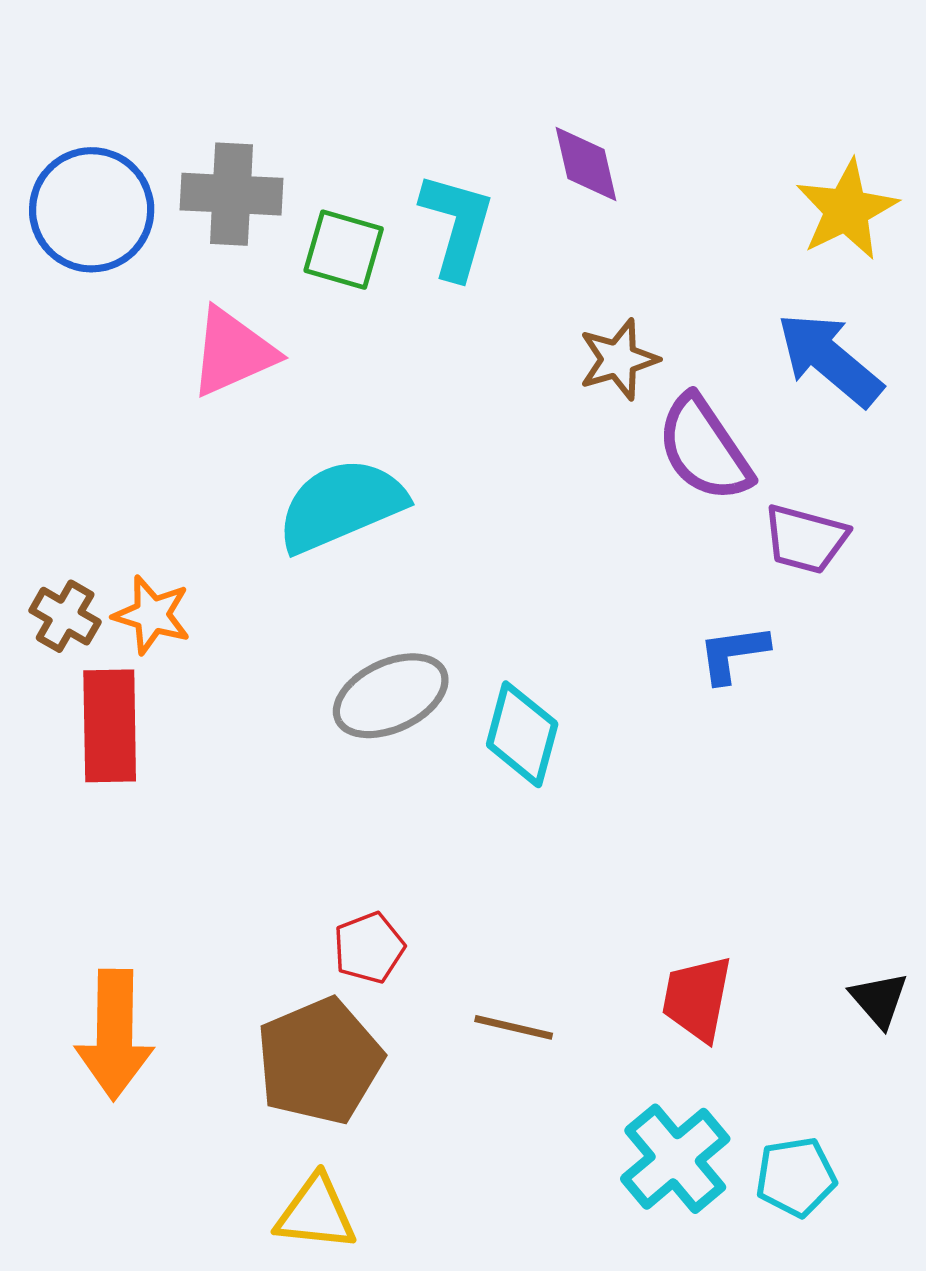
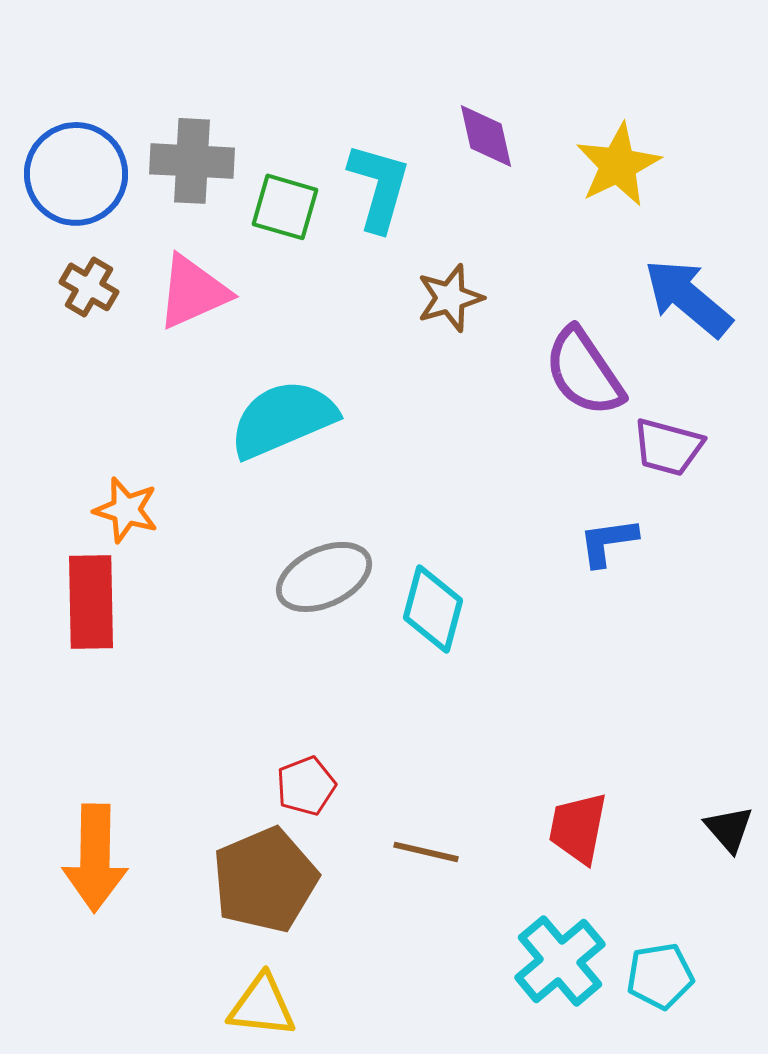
yellow star: (846, 210) -> (618, 165), moved
brown star: (619, 359) -> (450, 298), moved
brown cross: (65, 616) -> (89, 287), moved

